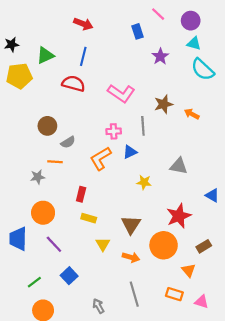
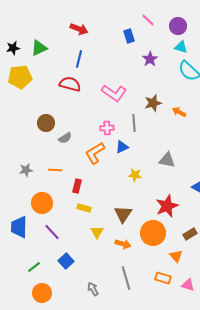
green triangle: (45, 55) -> (39, 48), moved
orange line: (55, 162) -> (55, 170), moved
gray star: (38, 177) -> (26, 170), moved

